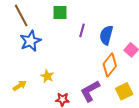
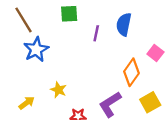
blue semicircle: (106, 35) -> (124, 24), moved

